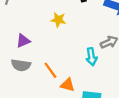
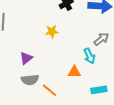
orange line: (50, 70) -> (50, 90), moved
orange triangle: (68, 85) -> (74, 72), moved

